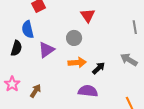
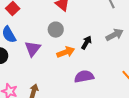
gray arrow: (129, 60) -> (114, 35), turned 138
black arrow: (99, 68) -> (86, 43), moved

